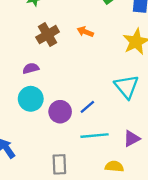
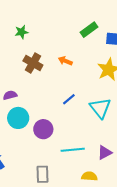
brown cross: (48, 35) -> (33, 63), turned -30
purple semicircle: (31, 68) -> (10, 95), moved
blue line: (87, 107) -> (69, 99), moved

